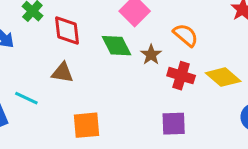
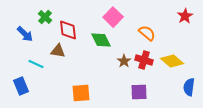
brown star: (151, 55) -> (124, 61), moved
brown triangle: (62, 73) -> (58, 51), moved
cyan line: (26, 98) -> (36, 64), moved

